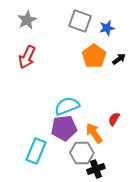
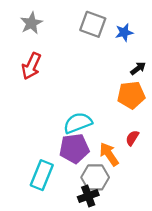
orange pentagon: (94, 56) -> (131, 95), moved, turned 30
black cross: (96, 169) -> (88, 196), moved

